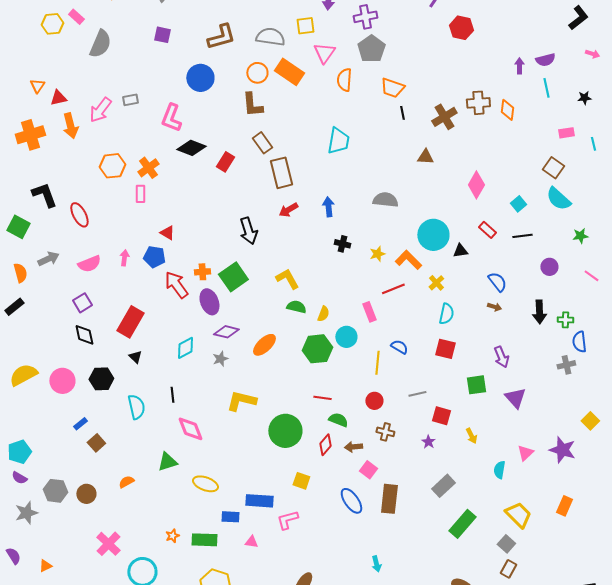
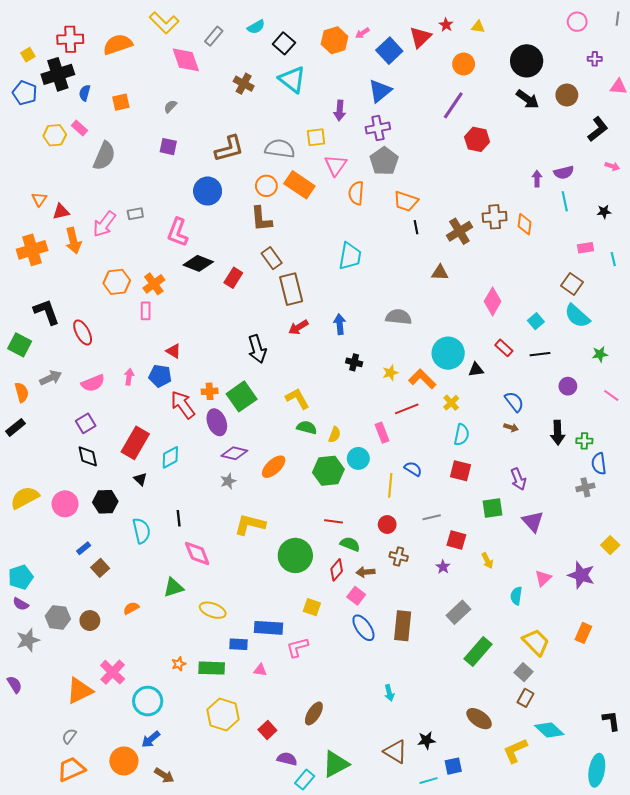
cyan diamond: (185, 348) -> (170, 457), moved
pink square: (368, 470) -> (356, 596), moved
orange triangle: (45, 566) -> (80, 691), moved, size x2.0

